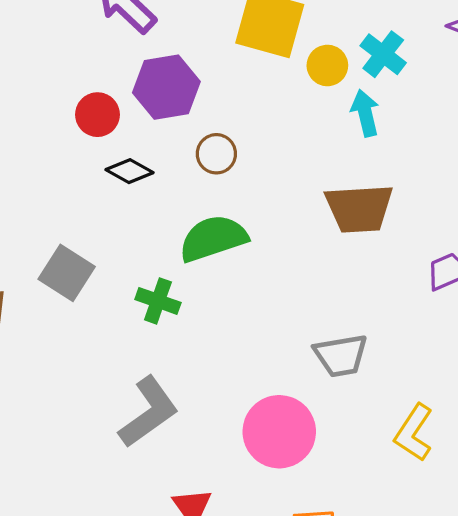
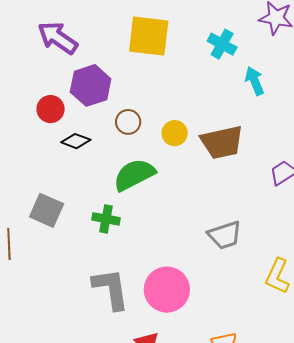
yellow circle: (327, 65) -> (175, 133), moved
cyan arrow: (365, 113) -> (255, 81), moved
gray L-shape: (149, 412) -> (111, 289), turned -54
pink circle: (279, 432) -> (167, 290), moved

